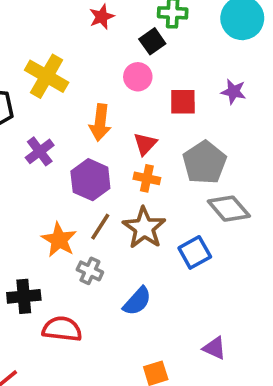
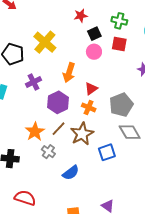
black square: (152, 41) -> (94, 34), moved
red square: (183, 102) -> (119, 44), moved
red semicircle: (62, 329) -> (25, 198), moved

